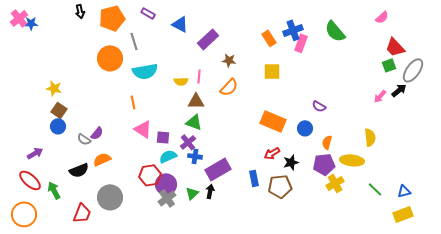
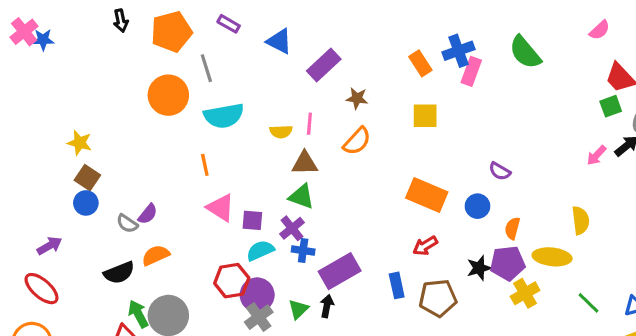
black star: (291, 162) -> (479, 268), moved
green arrow: (54, 190) -> (138, 314), moved

